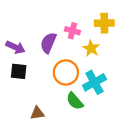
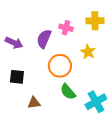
yellow star: (91, 48) -> (88, 52), moved
black square: (19, 71) -> (17, 77), moved
cyan cross: (94, 82) -> (96, 102), moved

